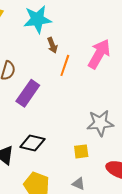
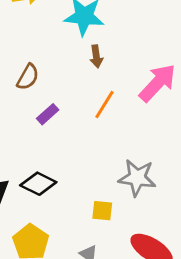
orange line: (65, 65) -> (104, 105), moved
purple rectangle: (28, 93) -> (48, 114), size x0.6

